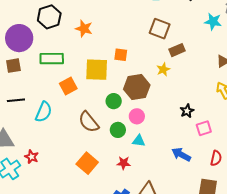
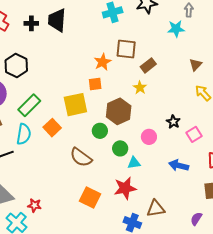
orange star: (84, 29) -> (102, 62), moved, turned -30
green rectangle: (52, 59) -> (29, 105), turned -30
cyan semicircle: (44, 112) -> (24, 134), moved
pink circle: (137, 116) -> (149, 137), moved
green circle: (118, 130) -> (120, 148), moved
red star: (124, 163) -> (125, 188), size x1.6

